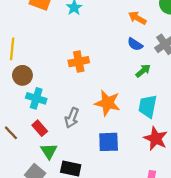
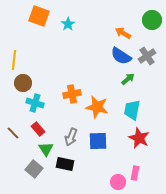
blue semicircle: (135, 44) -> (121, 56), size x1.5
orange cross: (79, 62) -> (72, 94), moved
gray arrow: (72, 118) -> (71, 137), moved

